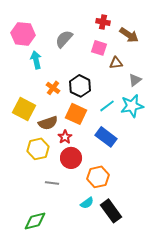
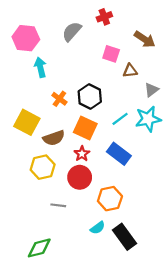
red cross: (103, 22) -> (104, 17), moved, turned -32
gray semicircle: (64, 39) -> (72, 31), moved
red star: (65, 137) -> (82, 154), moved

